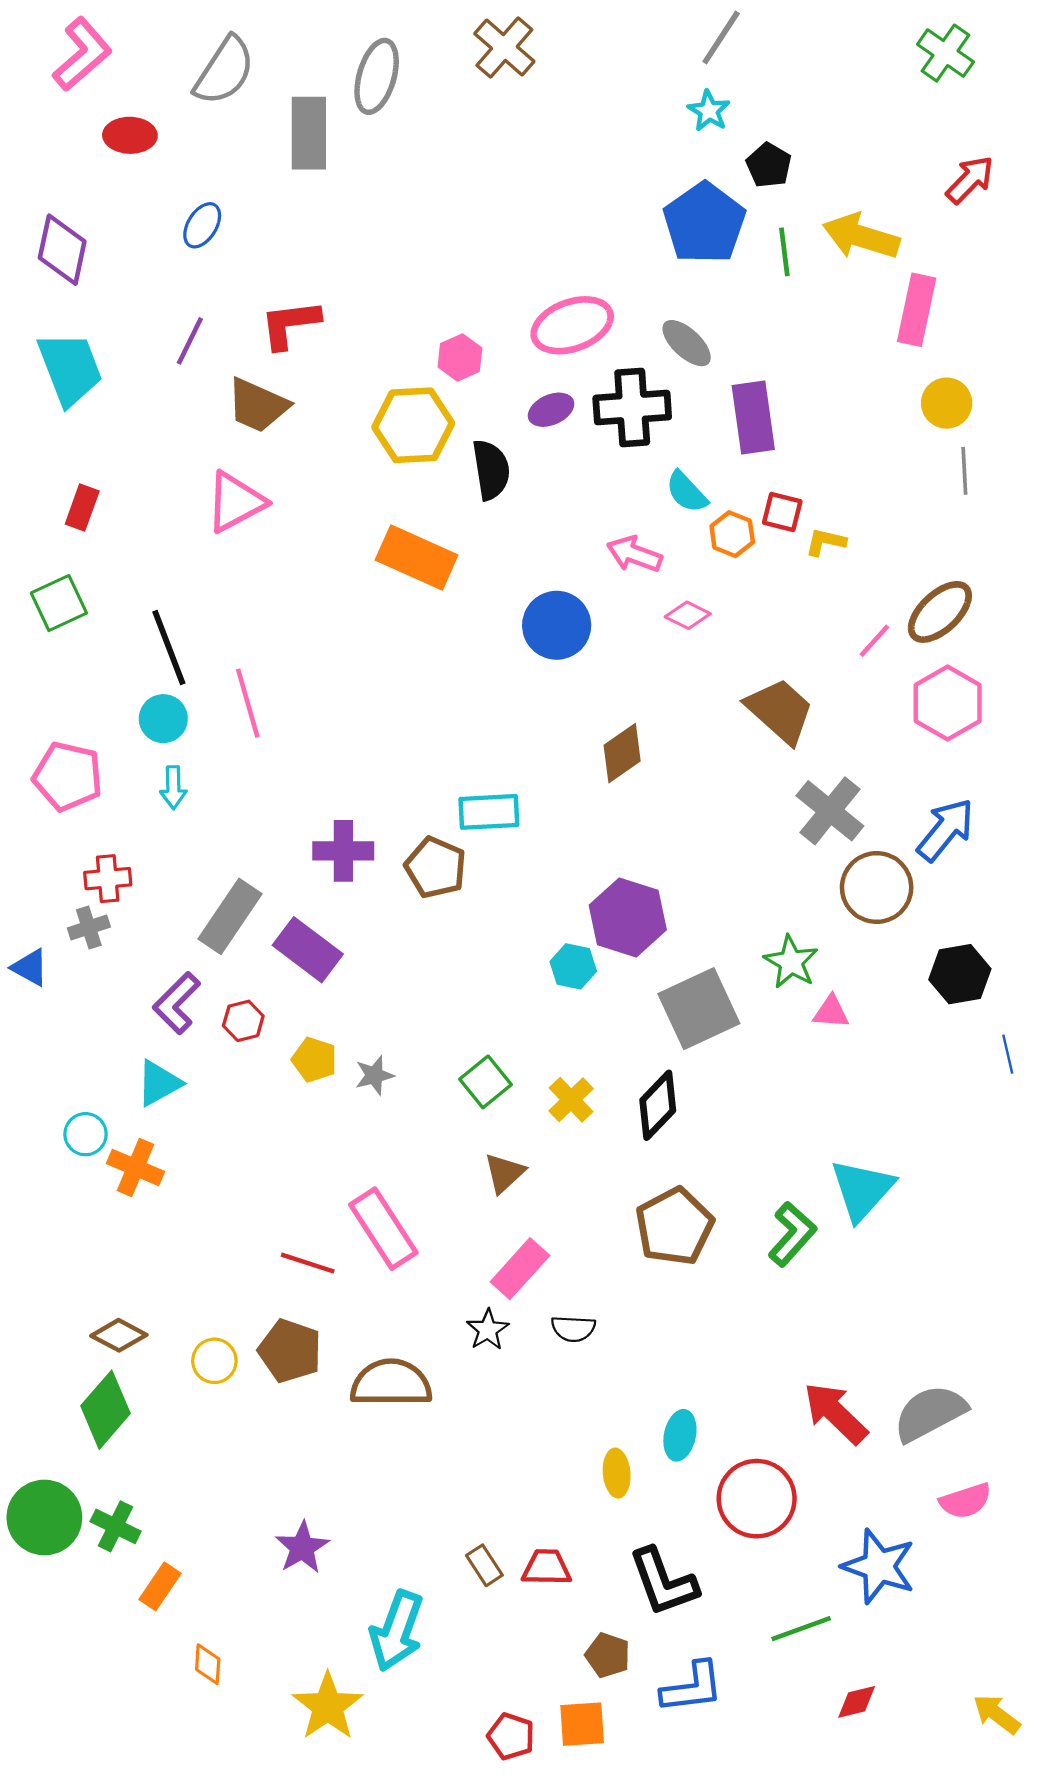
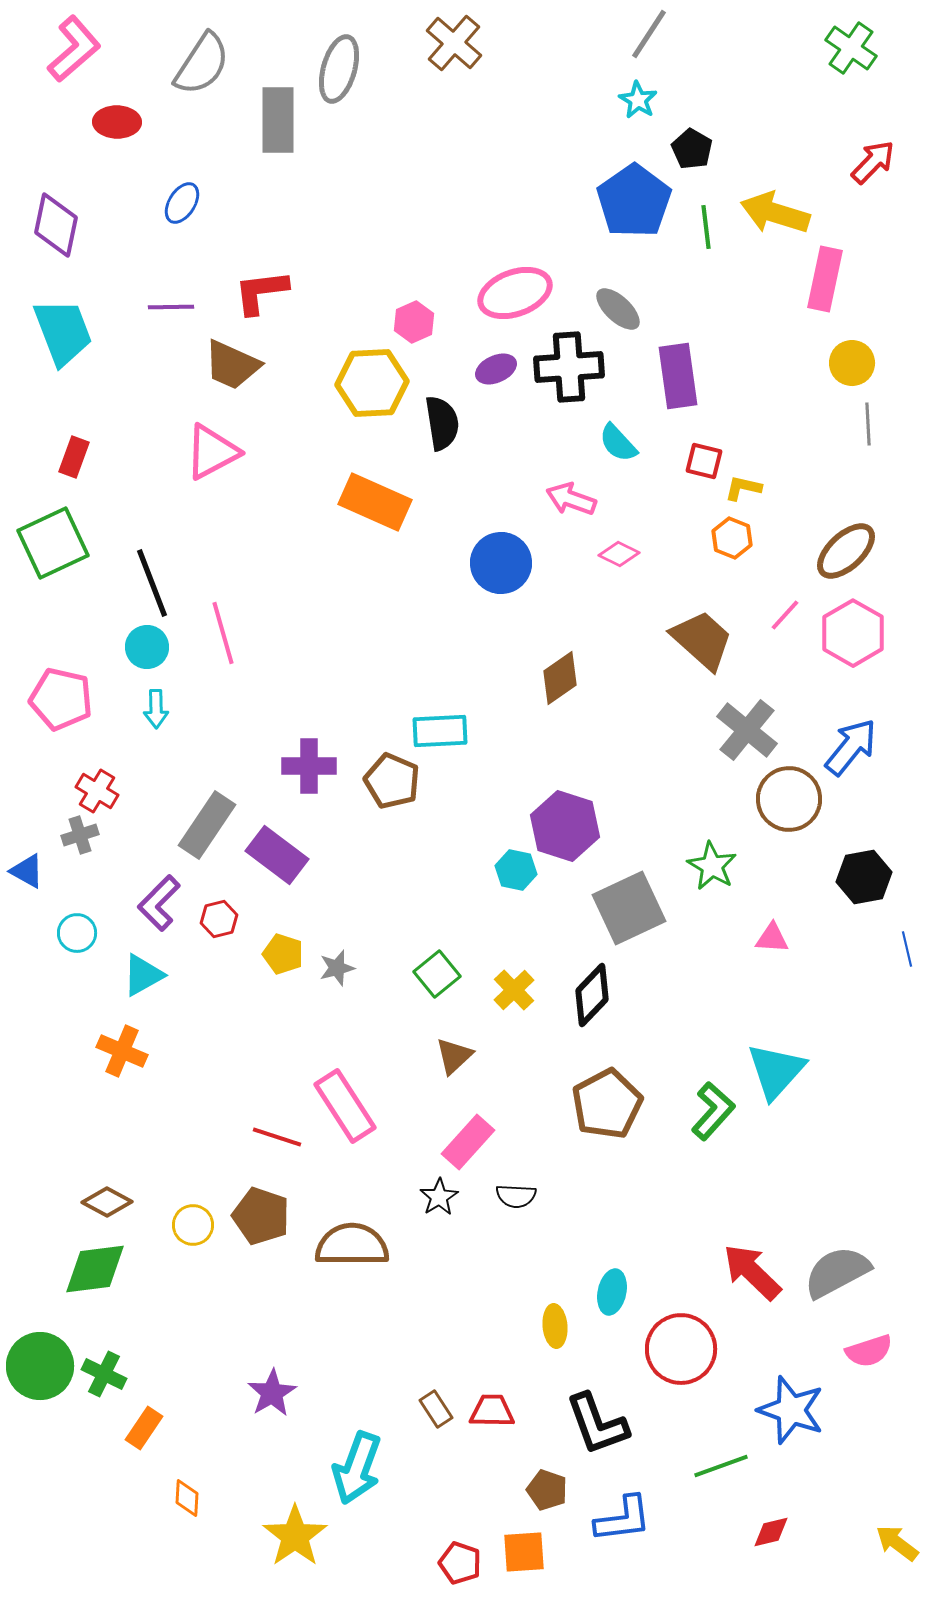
purple line: (190, 341) -> (171, 307), turned 63
orange hexagon: (732, 534) -> (732, 538), moved
green square: (59, 603) -> (53, 543), size x1.4
pink line: (874, 641) -> (785, 615), moved
red cross: (108, 879) -> (97, 791), turned 36
pink triangle: (831, 1012) -> (772, 938), moved
cyan circle: (86, 1134) -> (77, 933), moved
green diamond: (106, 1410) -> (95, 1269), turned 42

